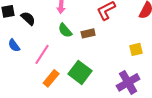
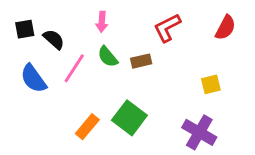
blue semicircle: (14, 45) -> (33, 79), size x1.5
pink line: (42, 54) -> (74, 68), moved
purple cross: (128, 82) -> (199, 132), turned -30

